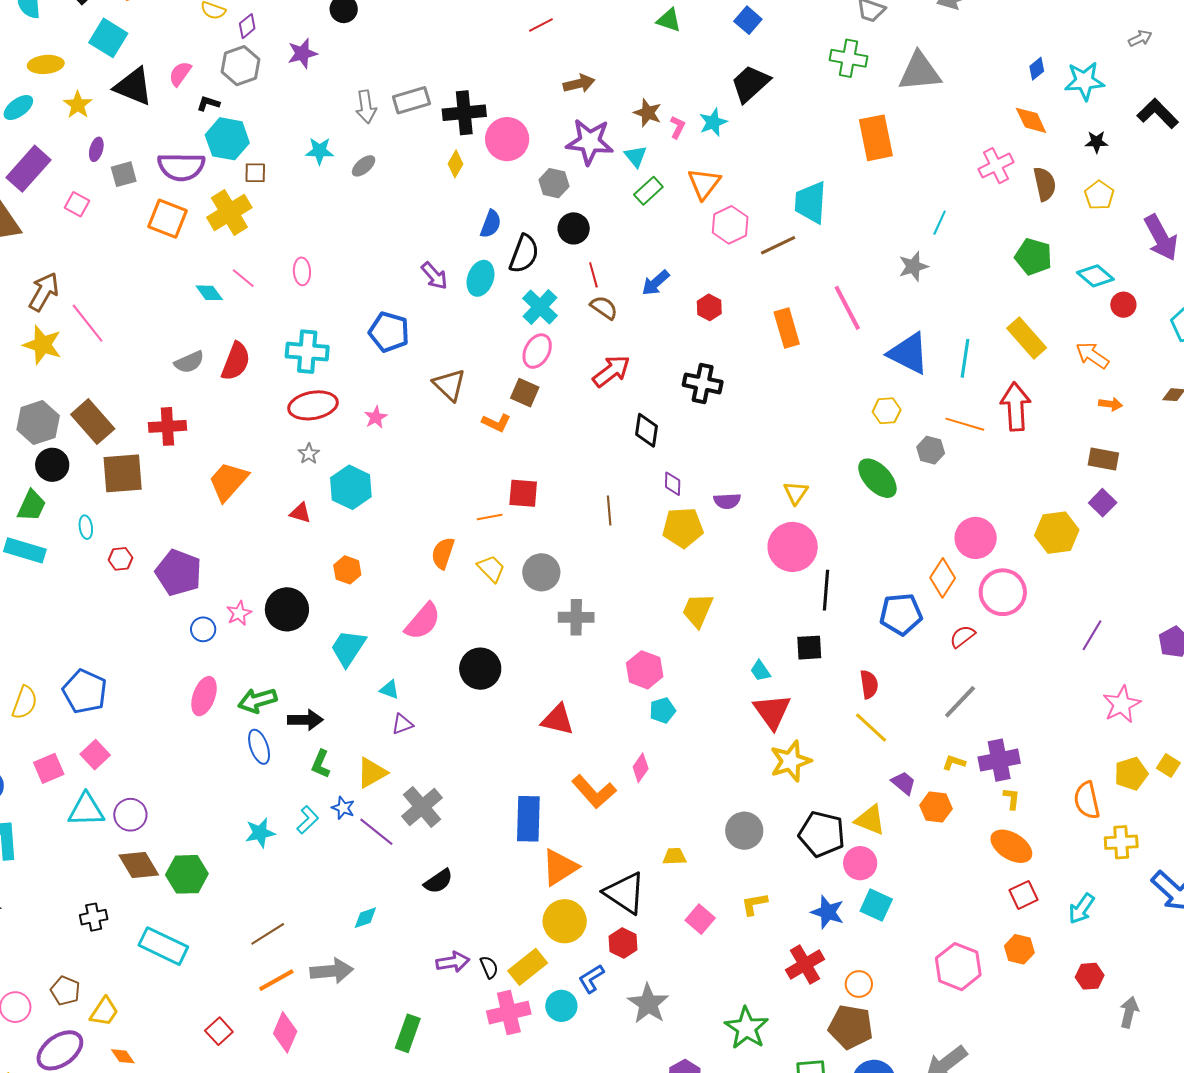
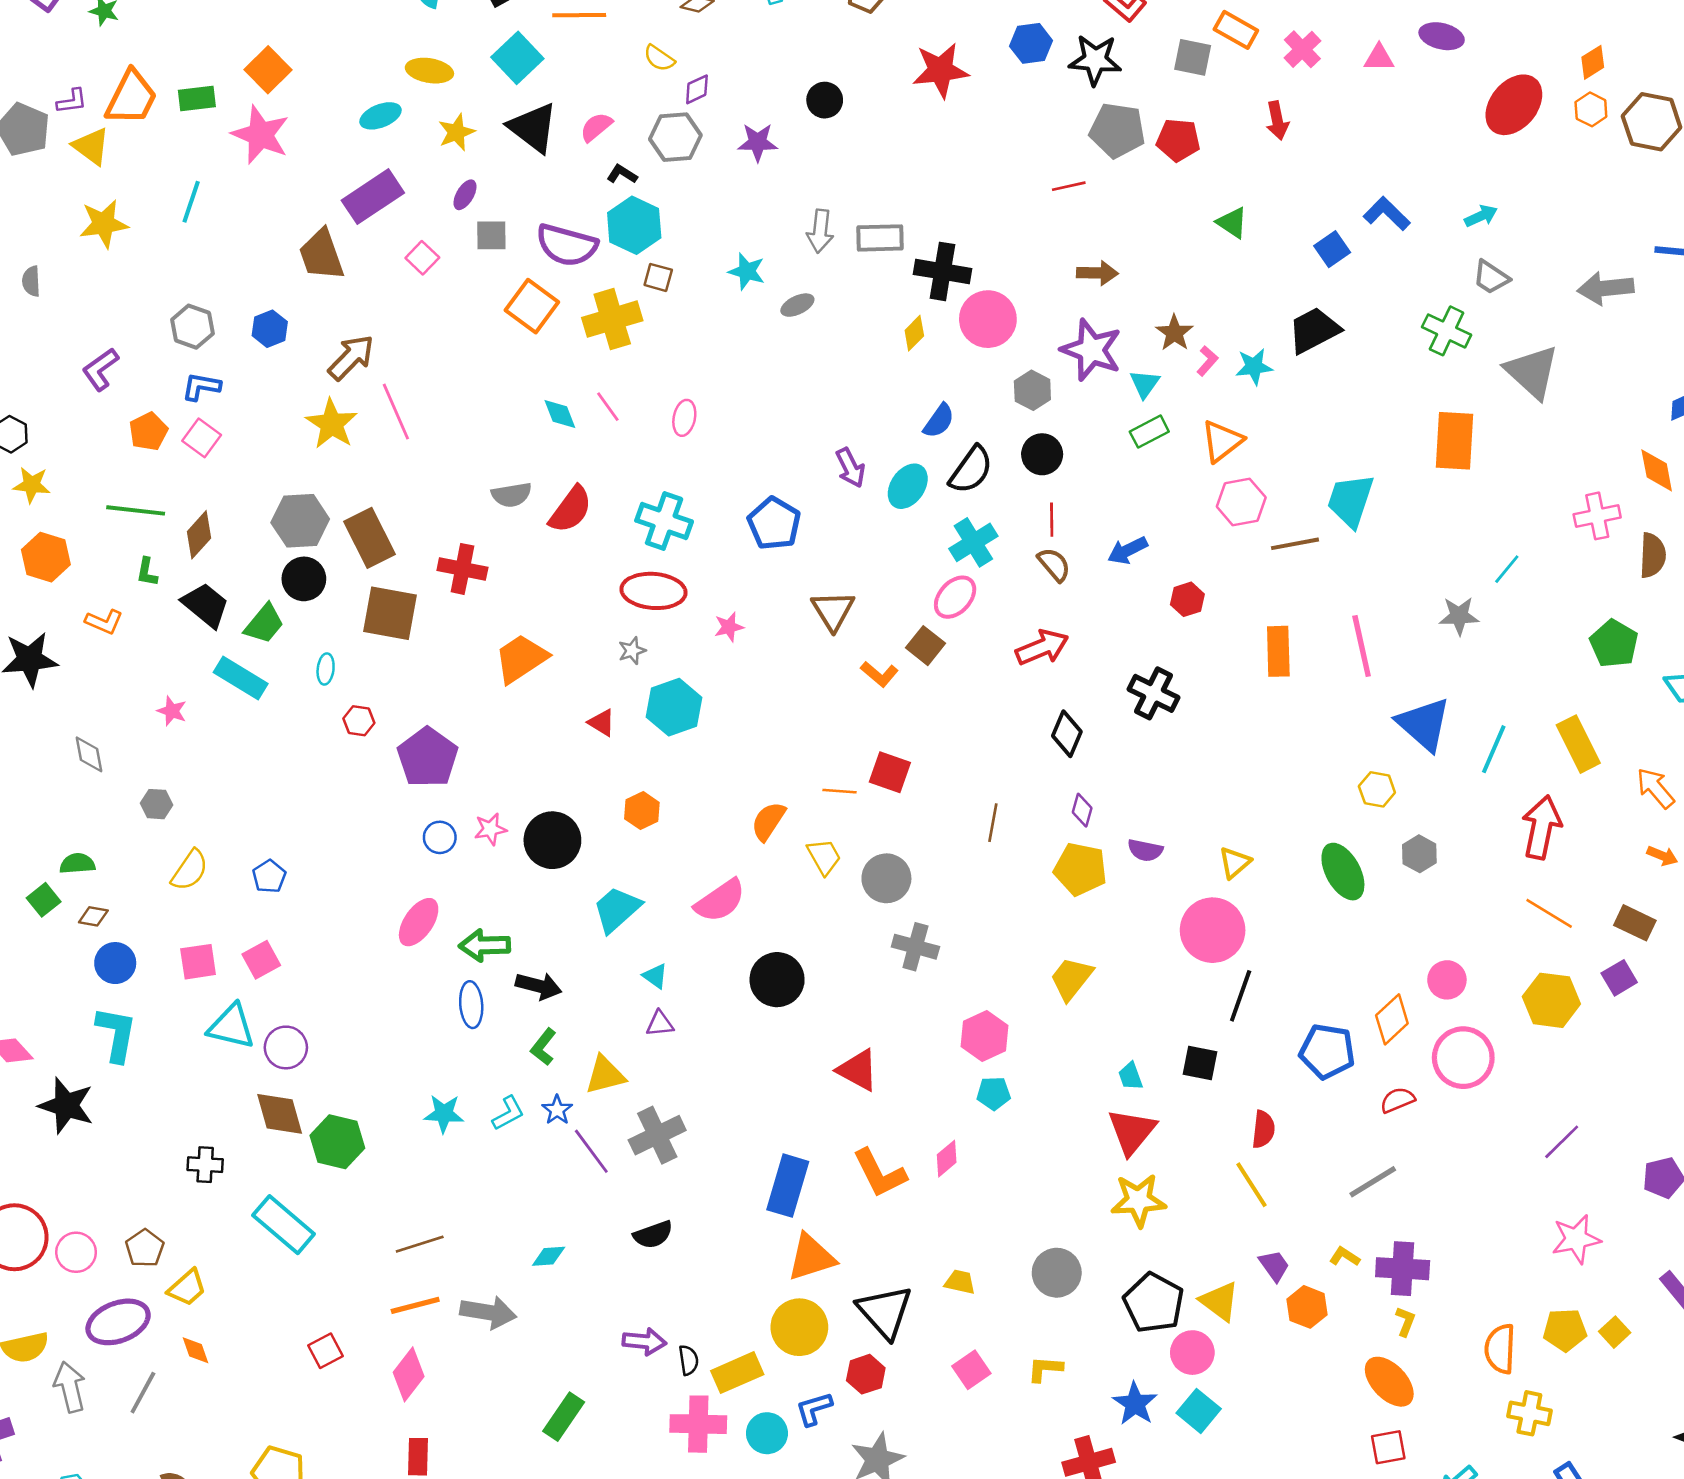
gray triangle: (920, 72) -> (1532, 372), turned 33
orange line: (965, 424) -> (1549, 913), moved
pink circle: (976, 538) -> (1447, 980), size x0.7
blue pentagon: (85, 692) -> (269, 876), size x0.6

